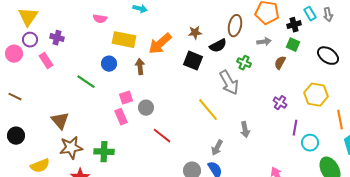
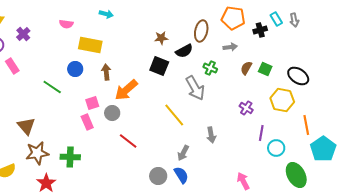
purple cross: (57, 38) -> (23, 34), moved, turned 32
orange arrow: (160, 44) -> (126, 90), moved
green square: (293, 45) -> (265, 69), moved
black ellipse: (328, 56) -> (298, 76), moved

